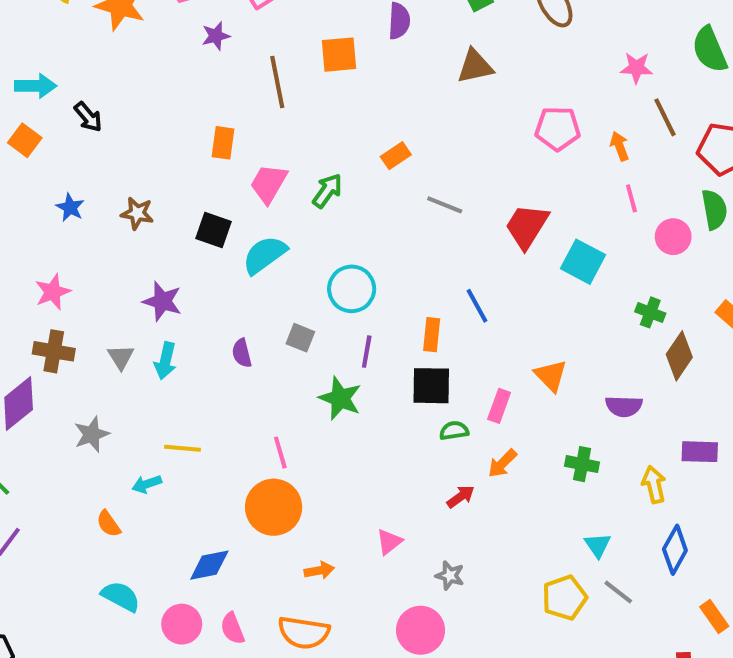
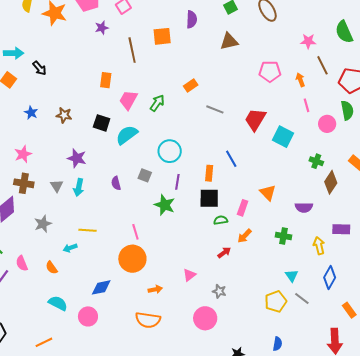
pink semicircle: (232, 628) -> (22, 263), moved

